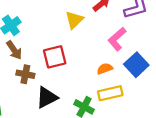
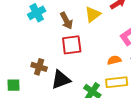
brown arrow: (14, 50) -> (66, 21), moved
brown cross: (25, 74) -> (39, 67), moved

